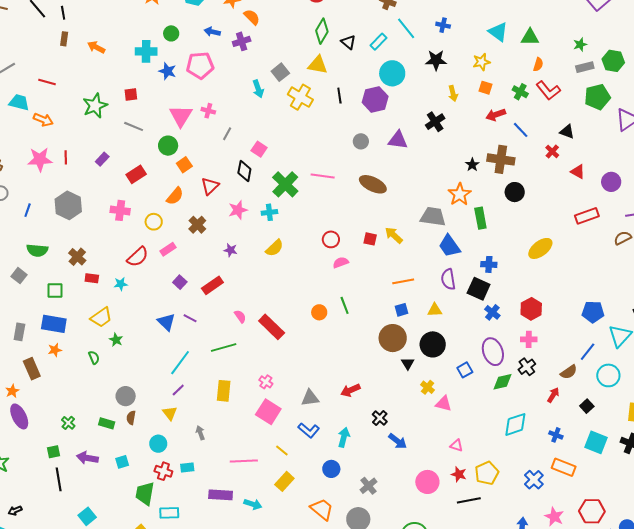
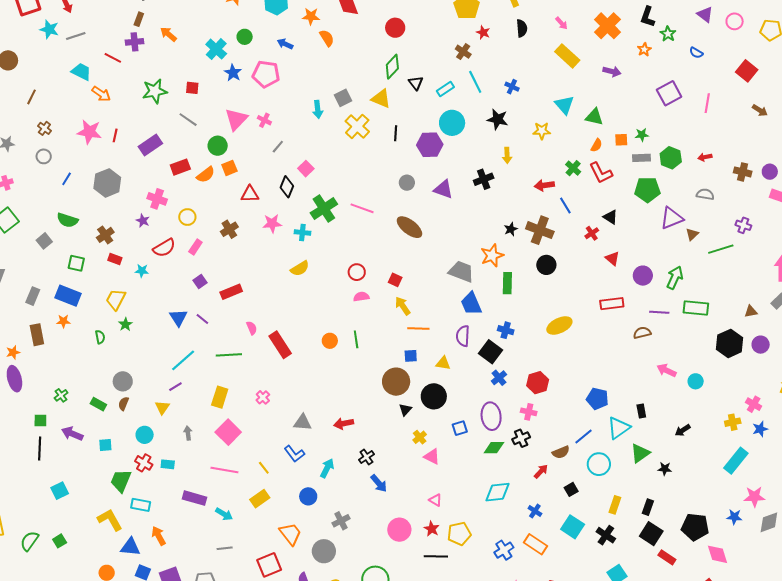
purple cross: (242, 41) -> (135, 42), moved
cyan cross: (146, 51) -> (216, 49), turned 30
orange square: (486, 88) -> (621, 140), moved, turned -32
purple rectangle: (102, 159) -> (150, 145), size x1.6
red triangle: (210, 186) -> (250, 194), turned 30
orange semicircle: (175, 196) -> (206, 175), moved
yellow arrow: (394, 235) -> (403, 306), moved
pink rectangle: (168, 249) -> (195, 247), turned -35
purple star: (230, 250) -> (143, 221), moved
yellow trapezoid: (101, 317) -> (116, 299), turned 140
pink square: (268, 412) -> (228, 432), moved

